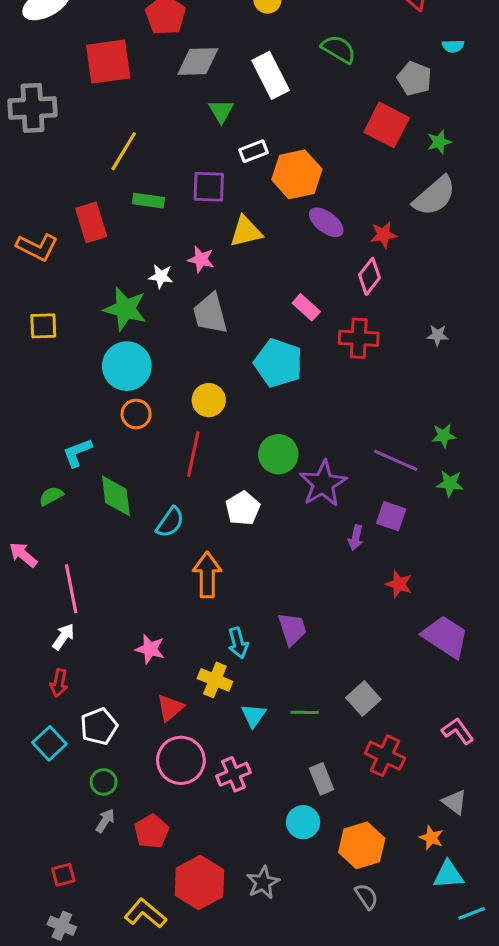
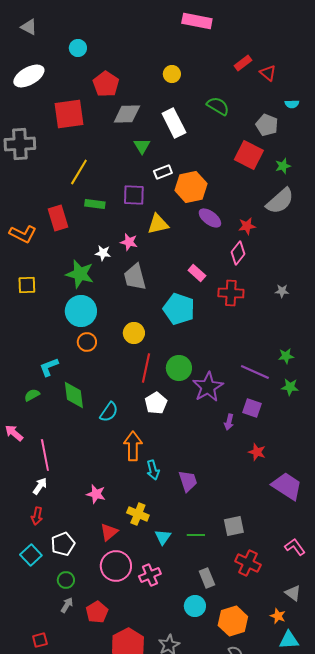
red line: (193, 454) -> (146, 368), moved
cyan arrow: (238, 643) -> (153, 470), moved
gray square: (363, 698) -> (234, 526), turned 30

